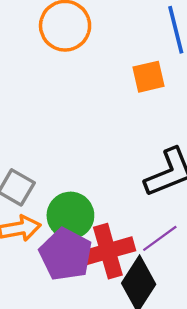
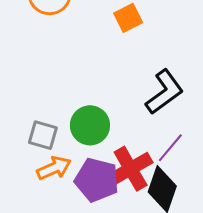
green circle: (70, 215) -> (90, 125), moved

